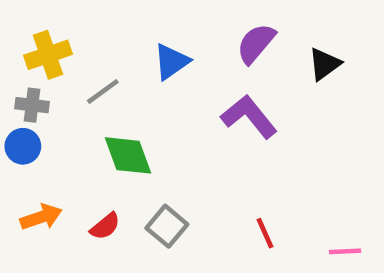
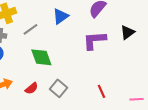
black triangle: (324, 64) -> (127, 32), moved
purple L-shape: (249, 117) -> (94, 40), turned -55

